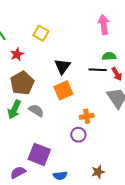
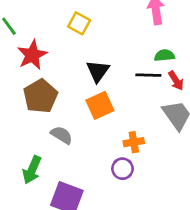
yellow square: (41, 33) -> (79, 23), moved
red star: (17, 54) -> (32, 55), size x1.5
green arrow: (14, 109) -> (32, 170), moved

